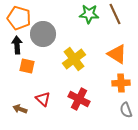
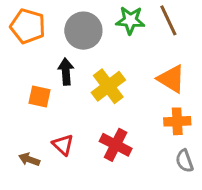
gray circle: (43, 34) -> (83, 31), moved
black arrow: (17, 45) -> (66, 72), moved

